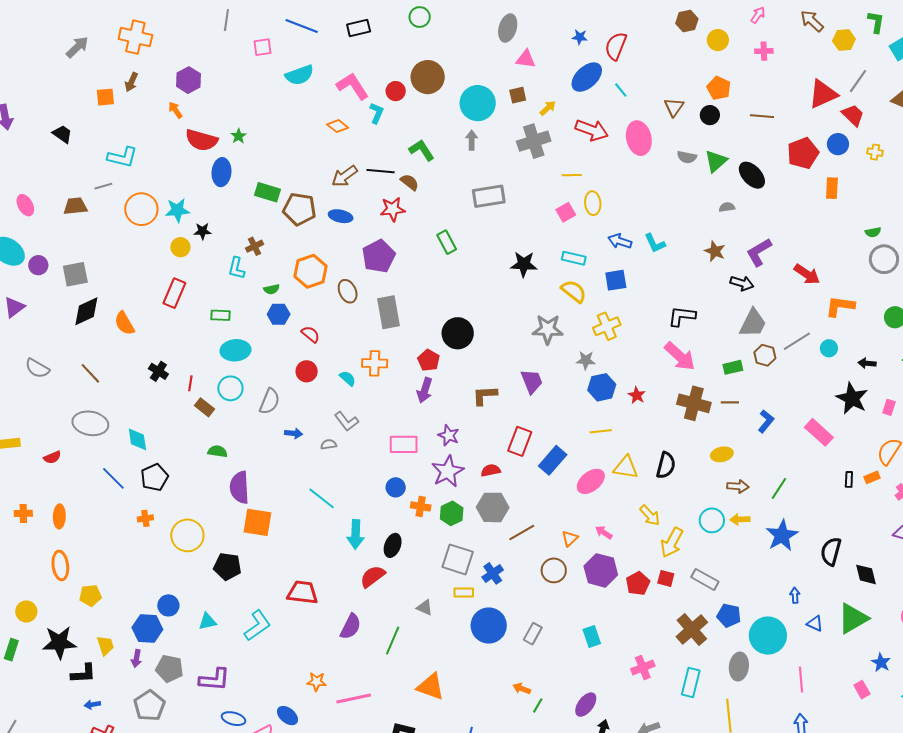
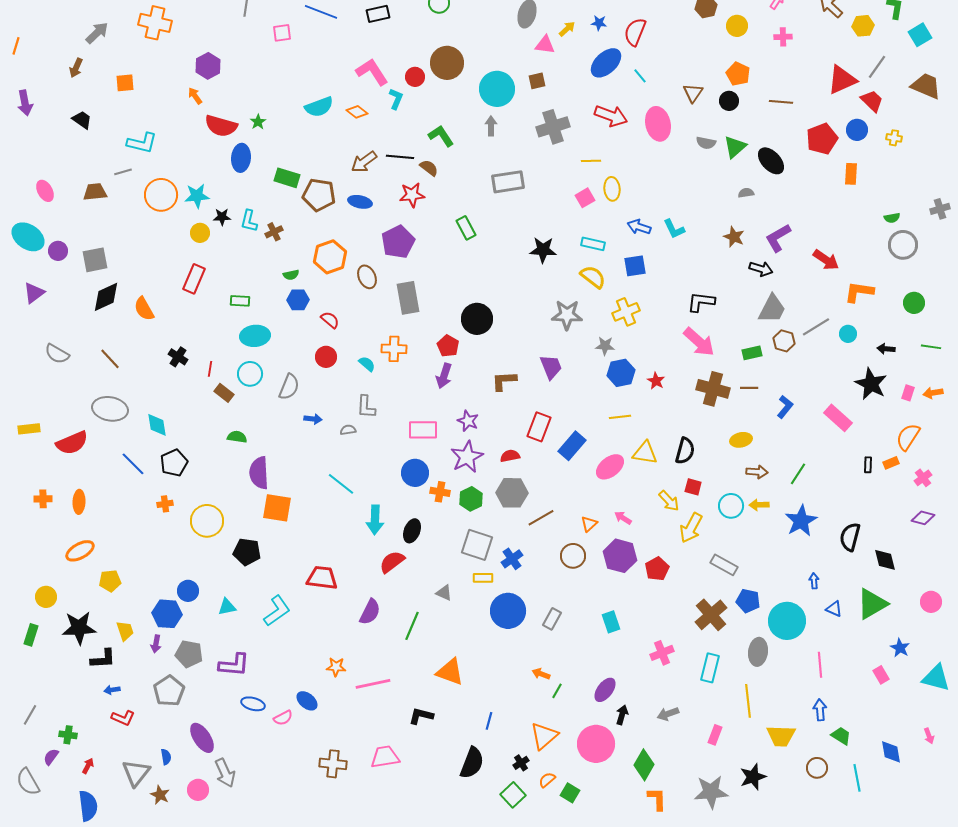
cyan semicircle: (300, 75) -> (319, 107), moved
brown arrow: (131, 82) -> (76, 68), moved
yellow arrow: (548, 108) -> (567, 29), moved
cyan L-shape: (236, 268) -> (249, 221), moved
gray L-shape: (347, 421) -> (366, 407), turned 40
red semicircle: (52, 457) -> (72, 443), size x1.8
blue circle: (396, 487) -> (415, 473), size x1.4
orange ellipse: (60, 565) -> (80, 551), turned 68
red square: (666, 578) -> (693, 487), moved

